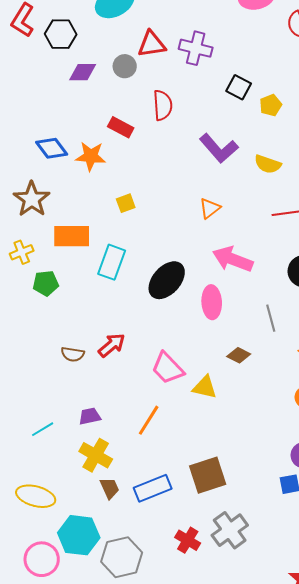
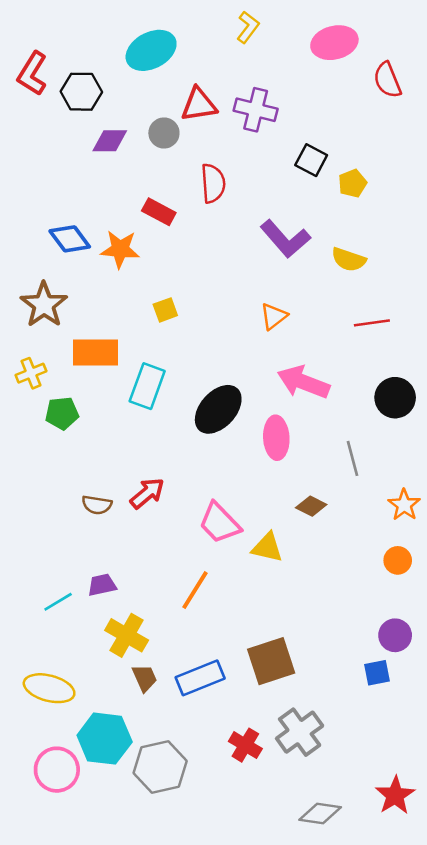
purple trapezoid: (90, 416) -> (102, 585), moved

